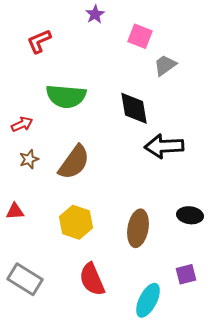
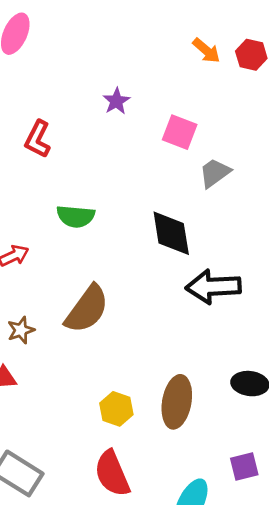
red L-shape: (39, 41) -> (38, 139), turned -40
green semicircle: (66, 96) -> (76, 216), size x0.7
brown star: (29, 159) -> (21, 330), moved
yellow hexagon: (76, 222) -> (116, 409), moved, size x0.7

